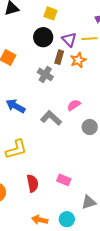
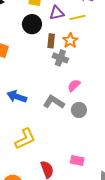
purple triangle: (69, 40) -> (57, 13), moved, turned -49
gray cross: (45, 74) -> (60, 58), moved
gray circle: (90, 127) -> (79, 110), moved

